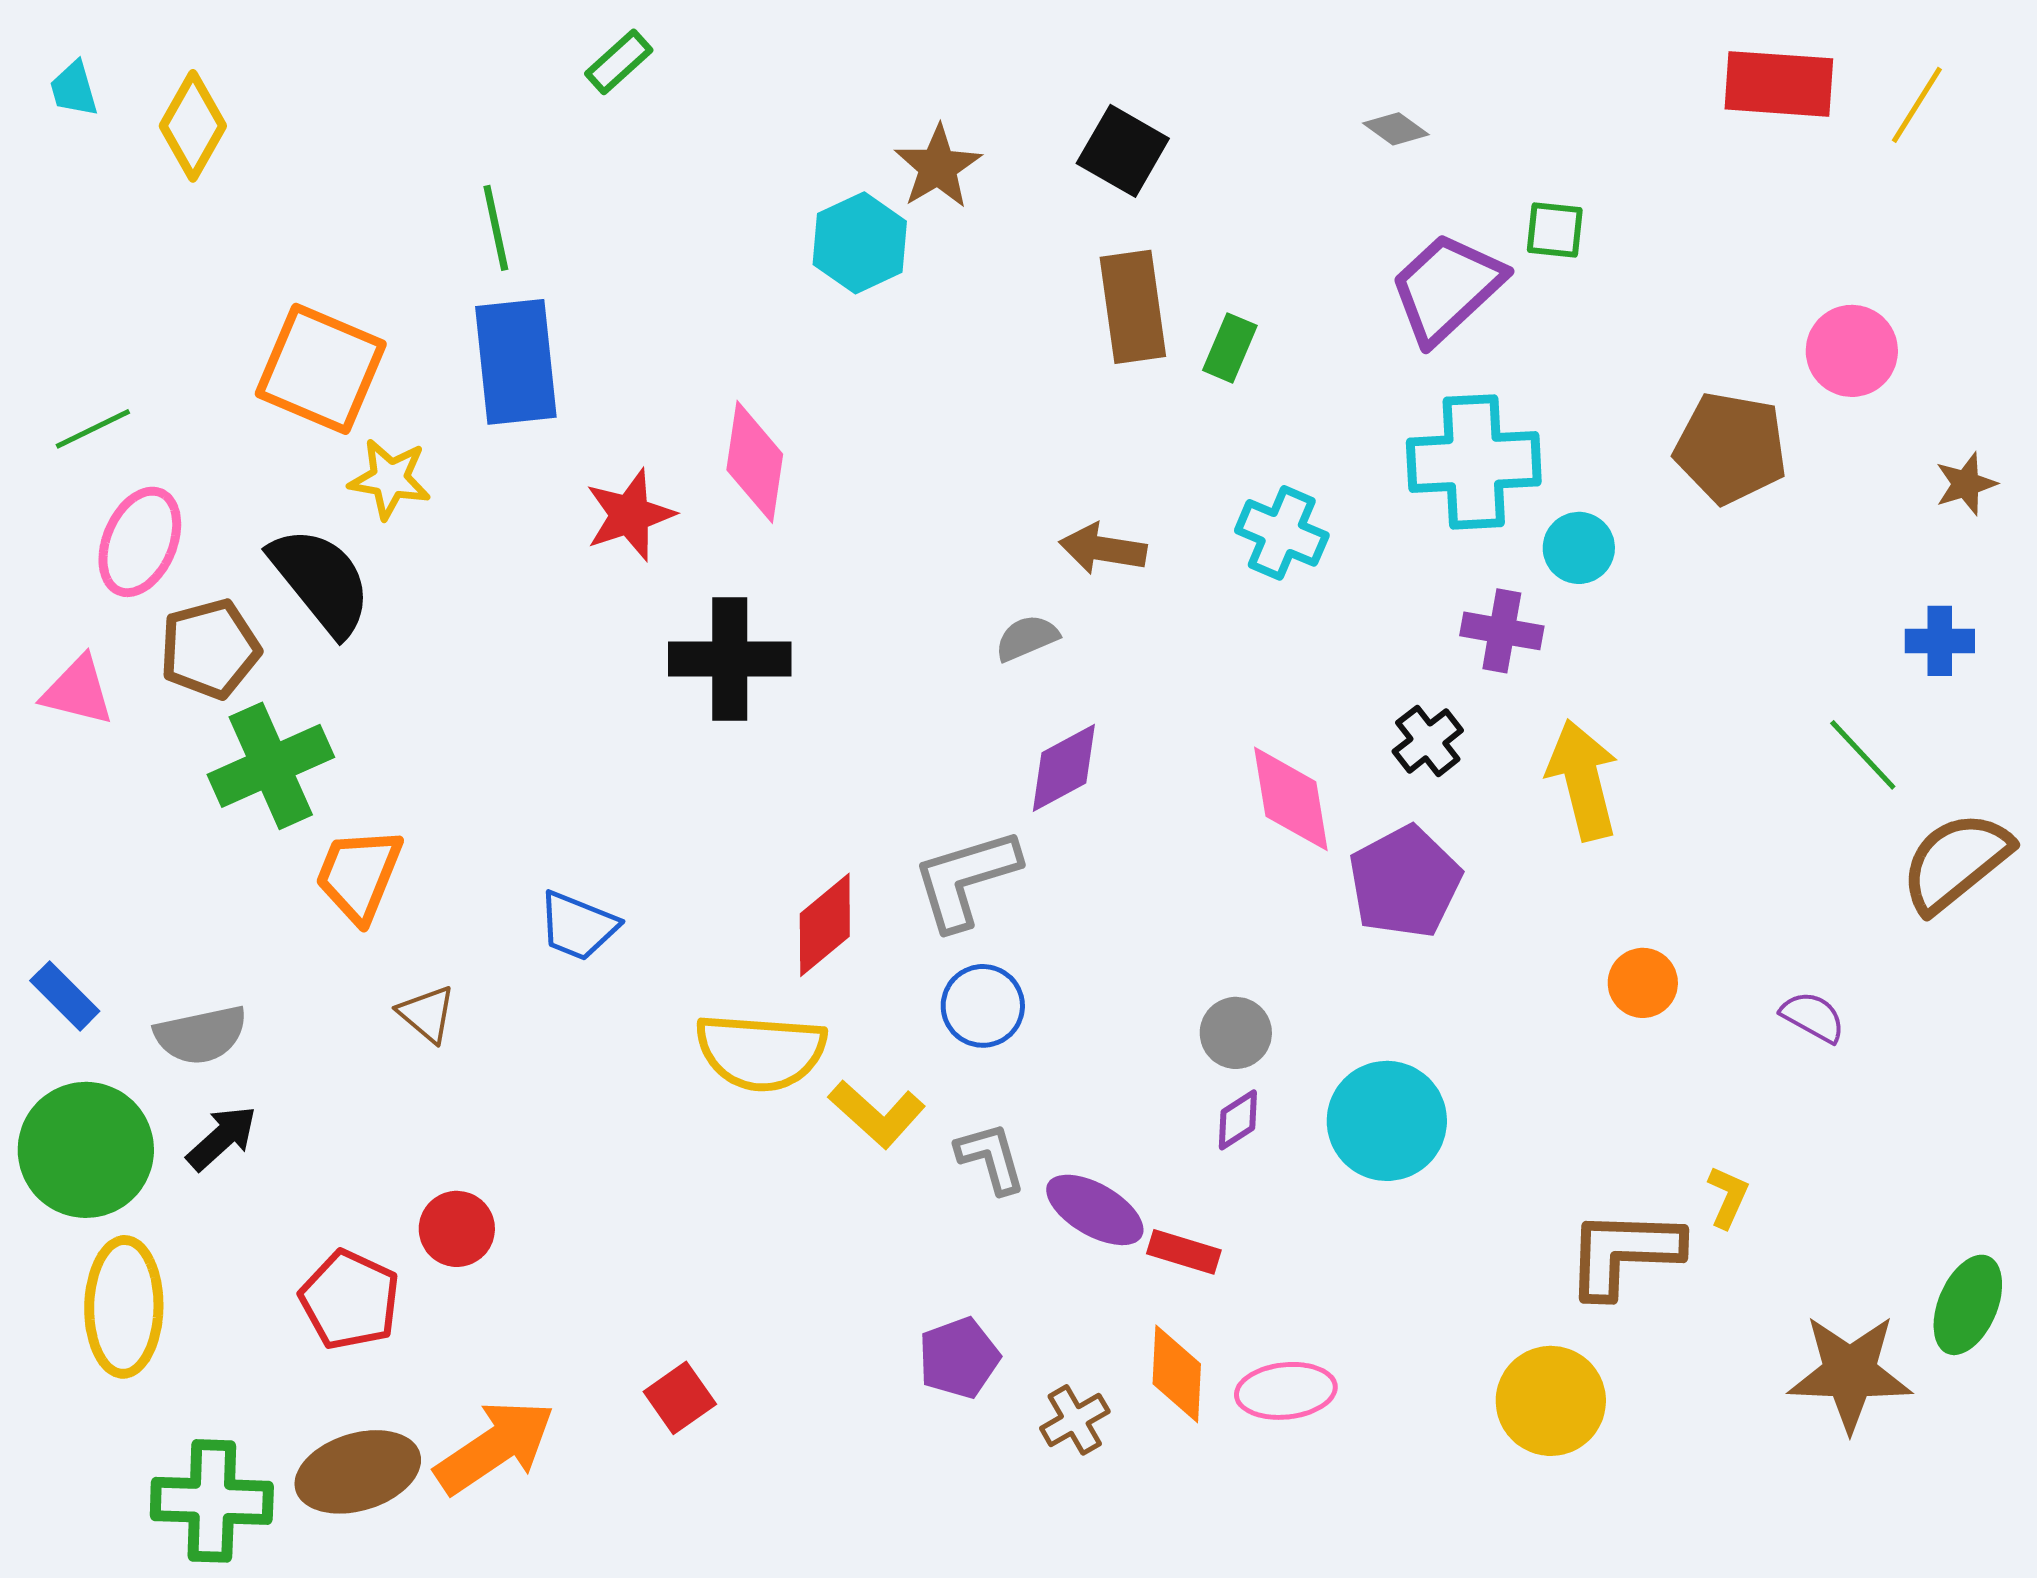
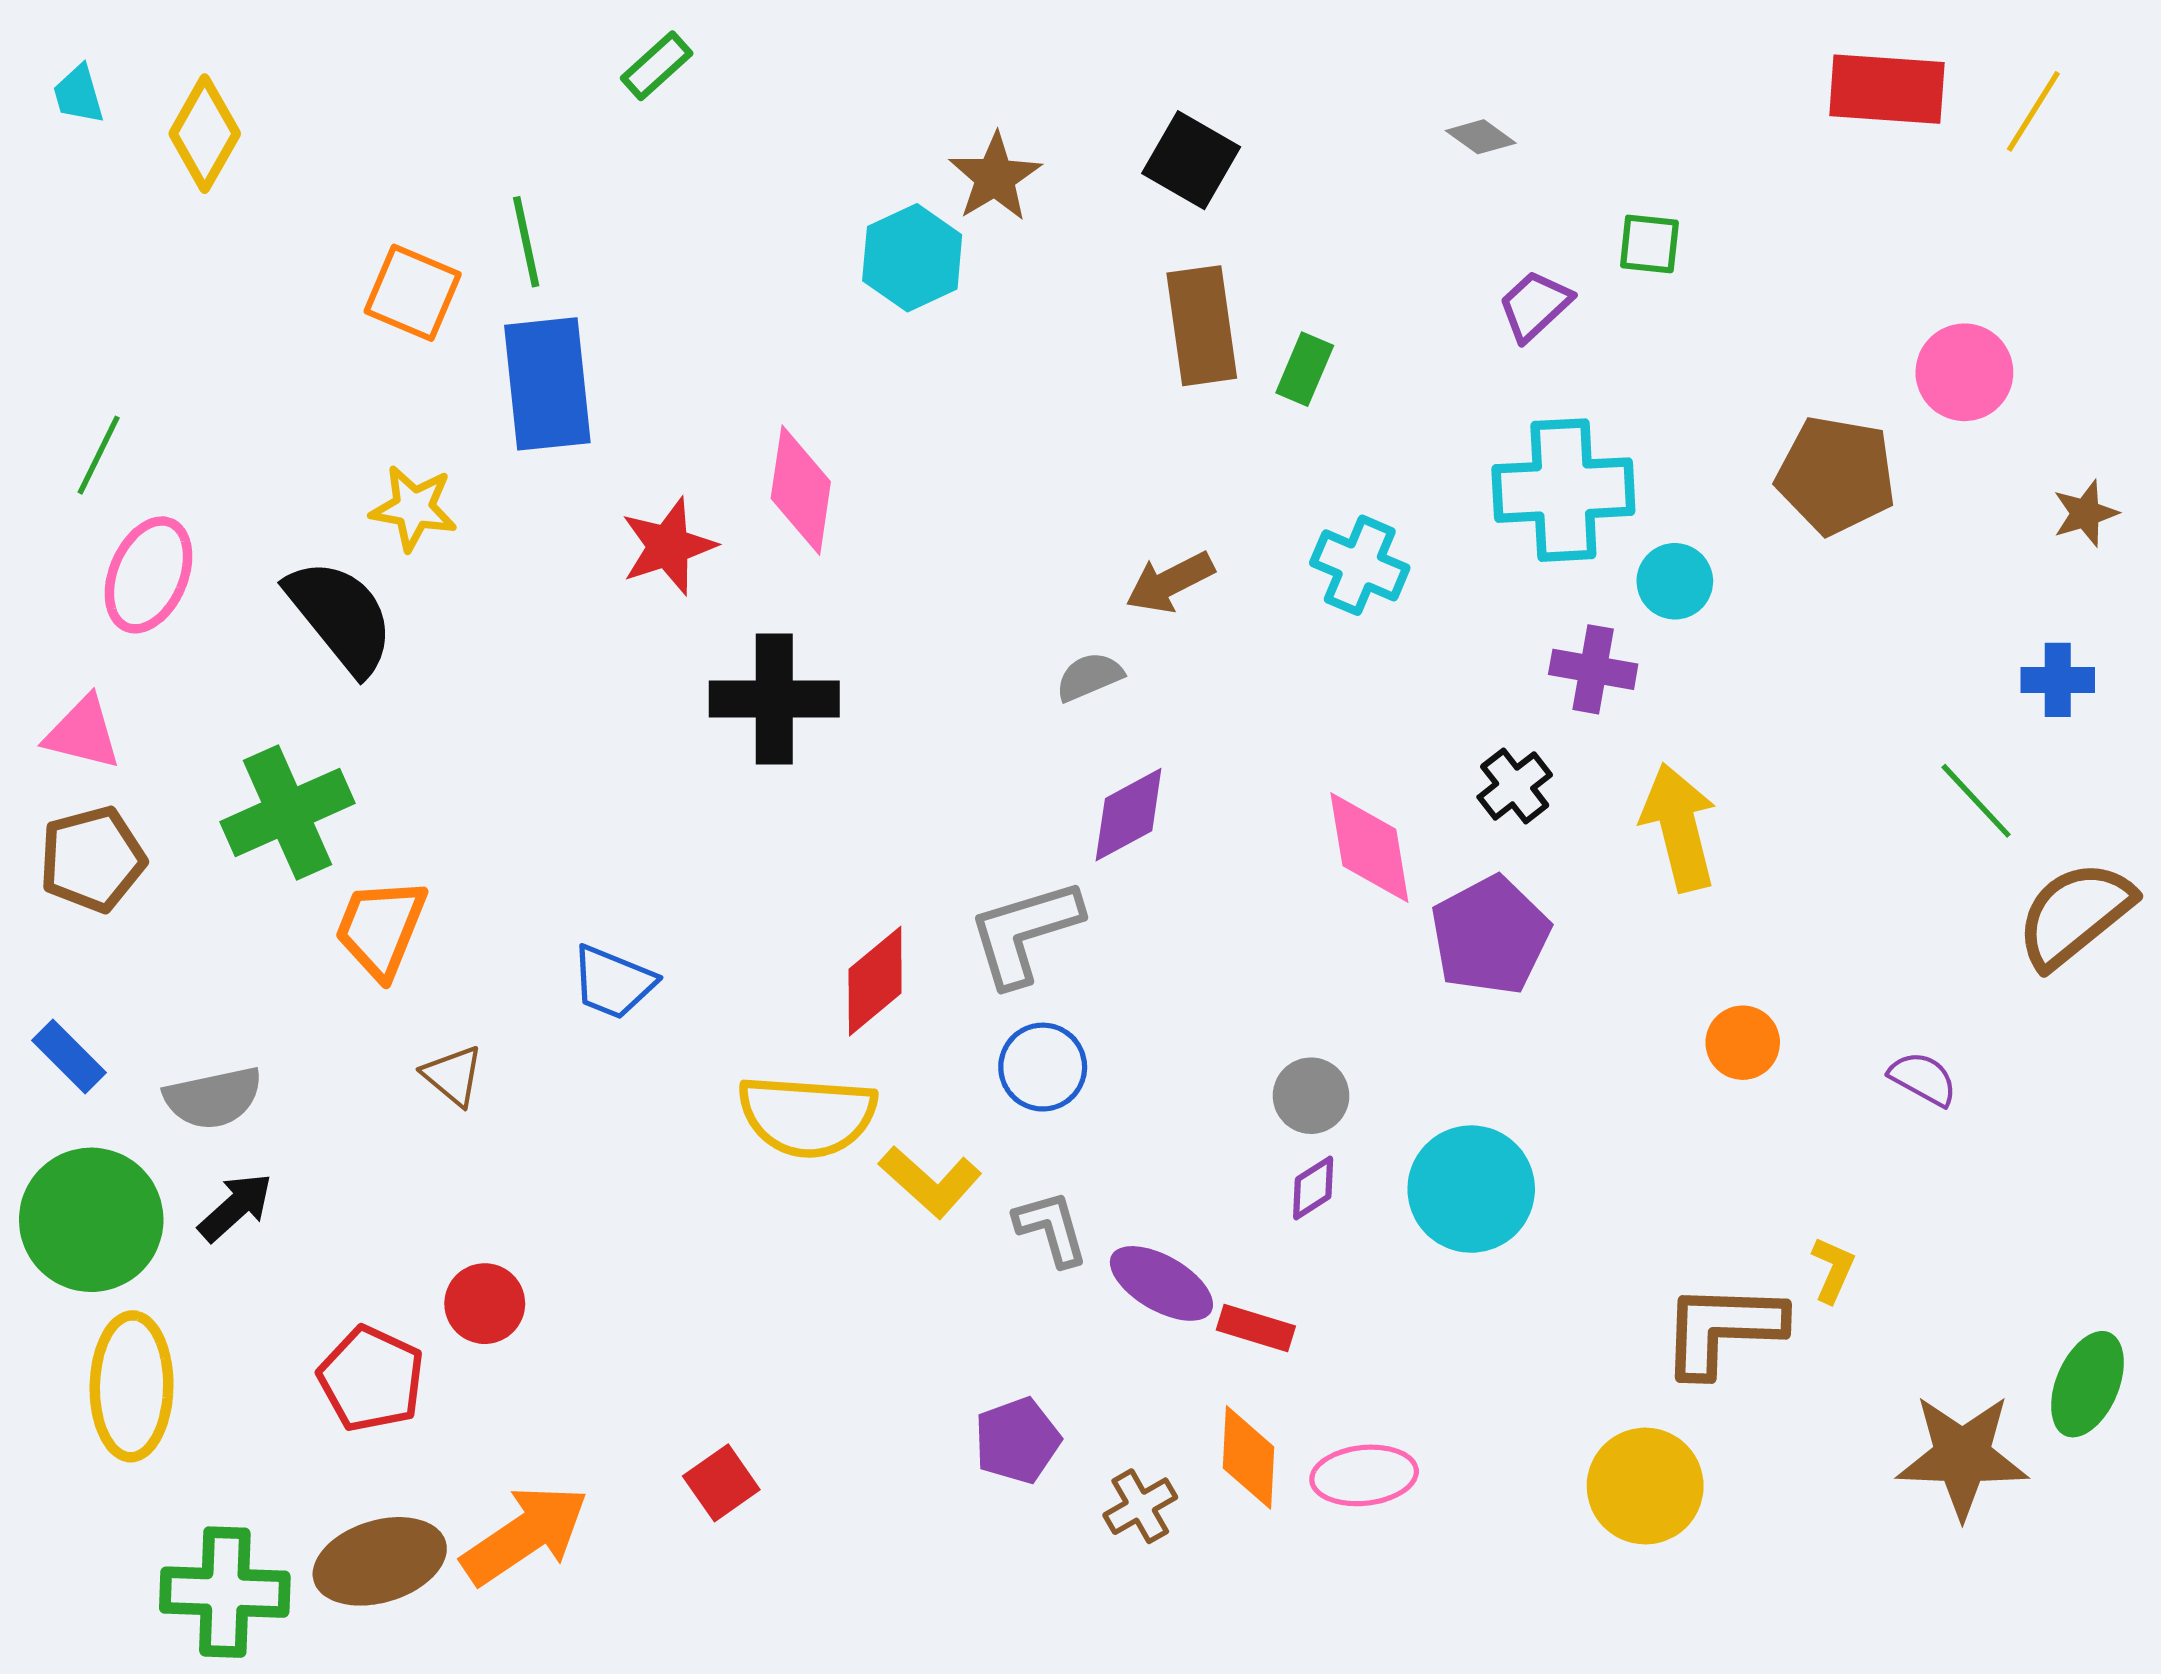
purple trapezoid: (1447, 288) -> (1535, 305), size x0.6
orange square: (321, 369) -> (413, 293), moved, size x0.7
green line: (93, 429) -> (99, 455), turned -38
brown arrow: (1103, 549) -> (1170, 582), turned -36
brown pentagon: (210, 649) -> (92, 859), moved

